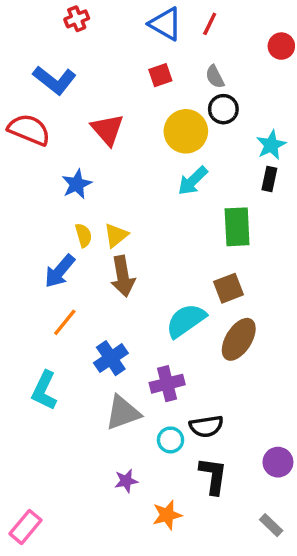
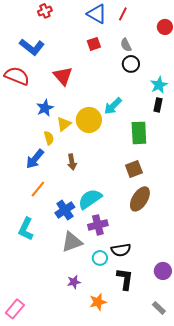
yellow circle: (186, 131) -> (89, 120), moved
yellow triangle: (116, 235) -> (64, 124), moved
brown arrow: (123, 276) -> (72, 162), size x0.7
cyan semicircle: (186, 321) -> (90, 199), moved

